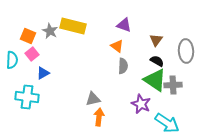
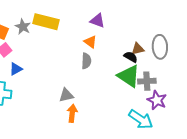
brown triangle: (156, 40) -> (138, 49), moved, turned 40
gray semicircle: (123, 66) -> (86, 61), moved
purple star: (141, 104) -> (157, 100), moved

